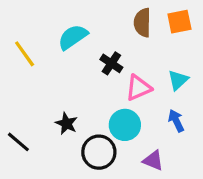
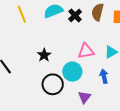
black cross: (111, 63) -> (75, 15), moved
black star: (66, 123) -> (44, 55), moved
purple triangle: (153, 161) -> (84, 97), turned 32

